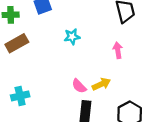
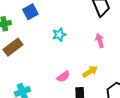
pink semicircle: (79, 86) -> (63, 76), moved, turned -72

